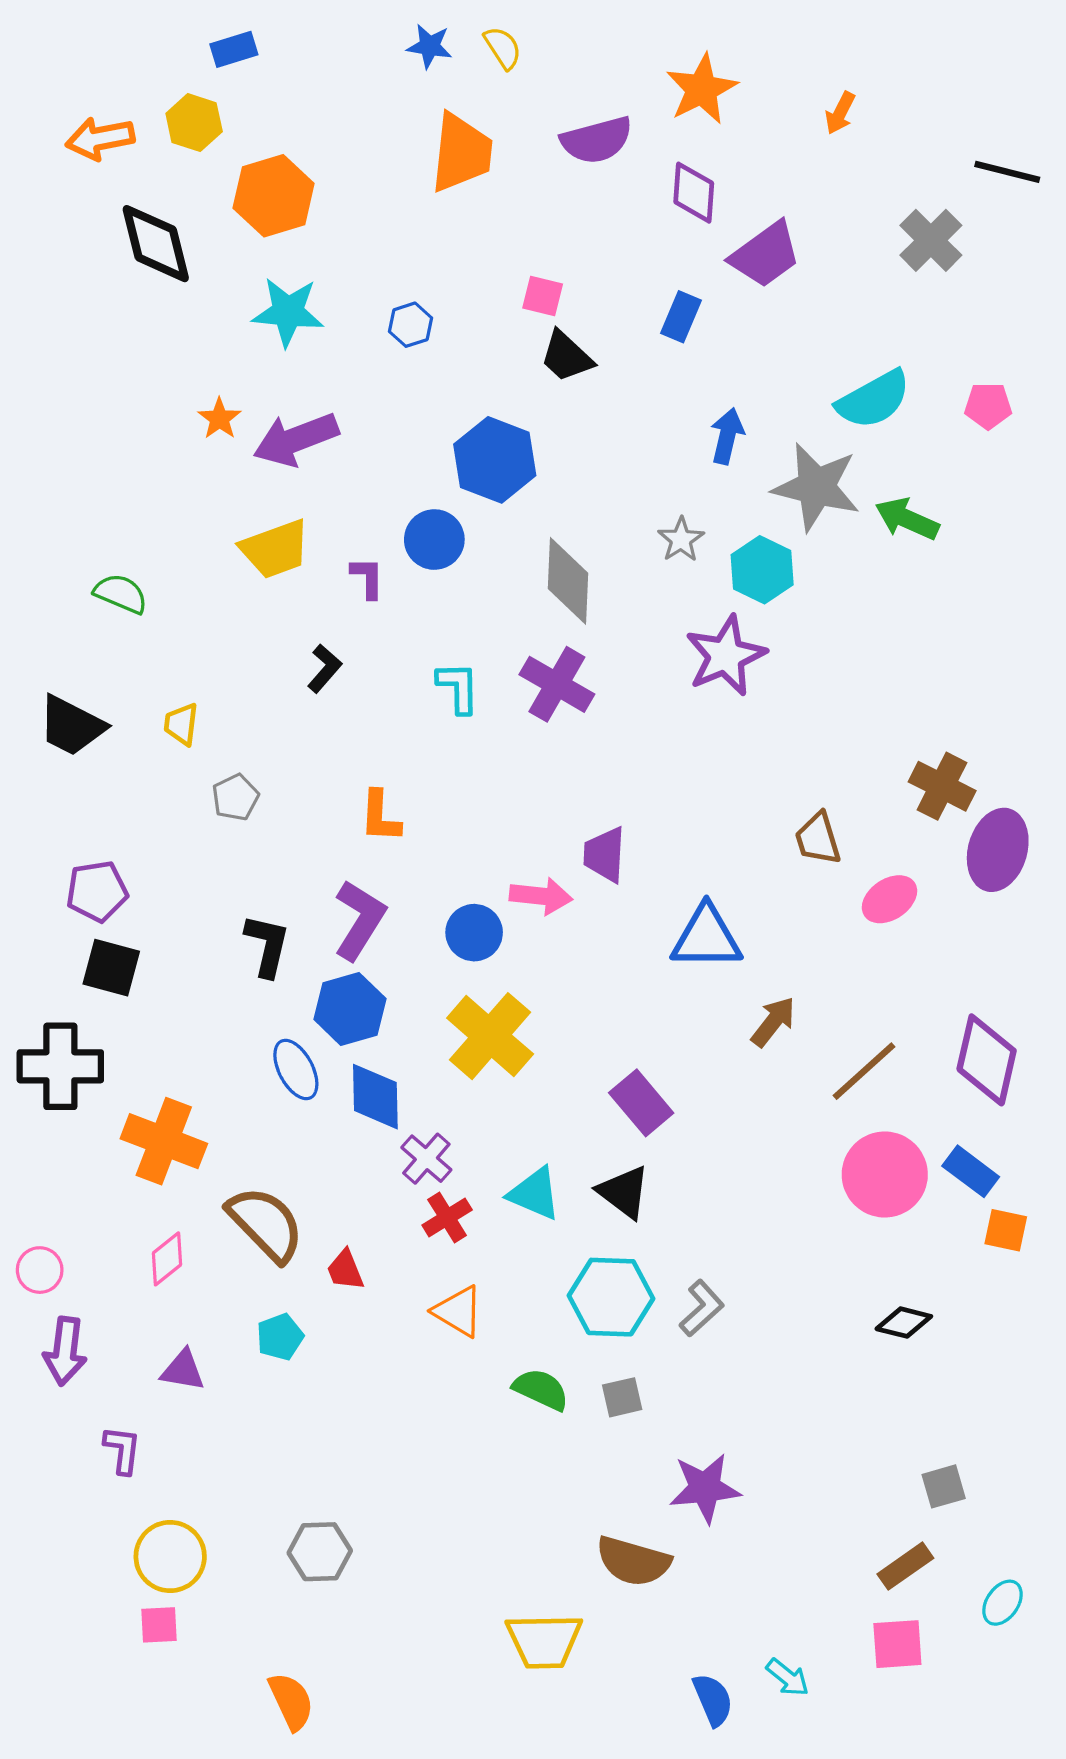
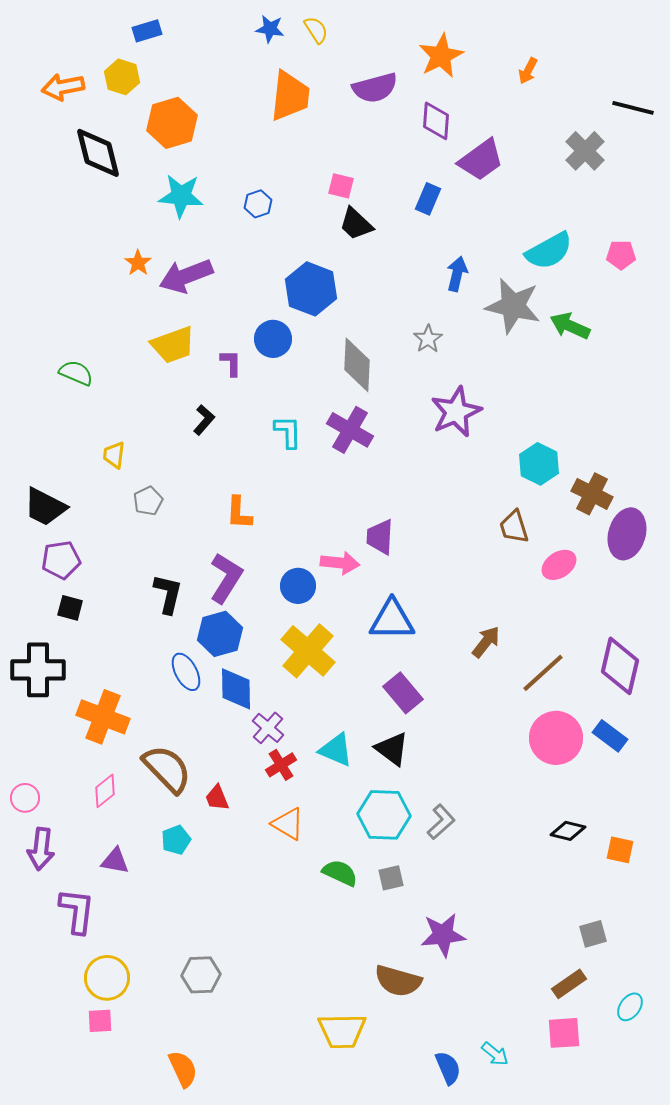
cyan hexagon: (762, 570) -> (539, 464), moved
black trapezoid: (71, 726) -> (45, 507), moved
blue triangle: (706, 937) -> (392, 620), moved
black square: (111, 968) -> (70, 608), size x0.7
orange square: (1006, 1230) -> (620, 850), moved
purple L-shape: (122, 1450) -> (77, 911), size x1.5

